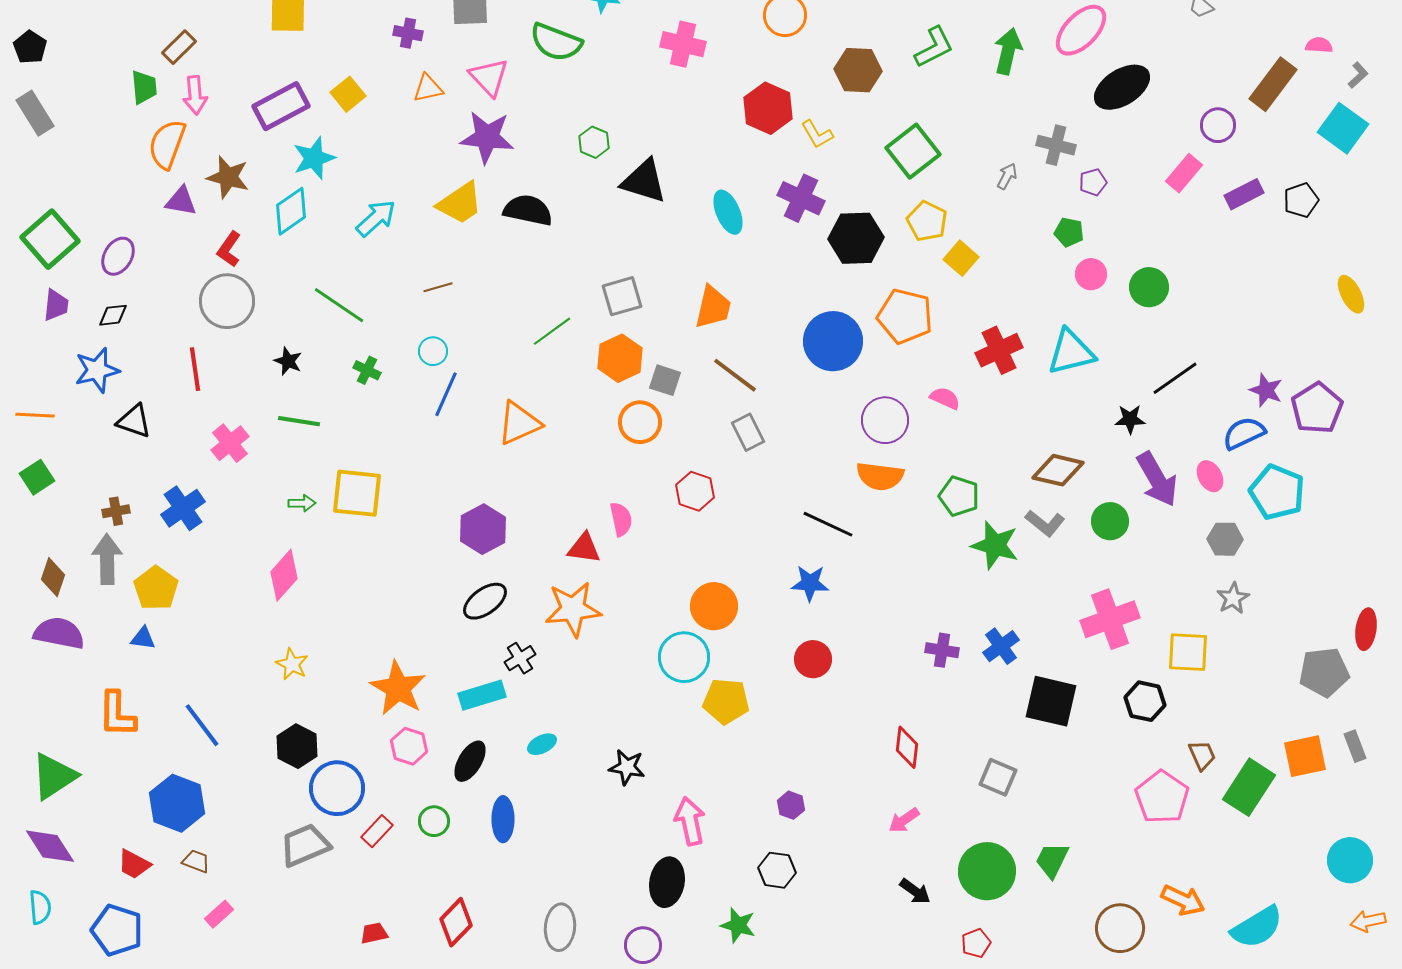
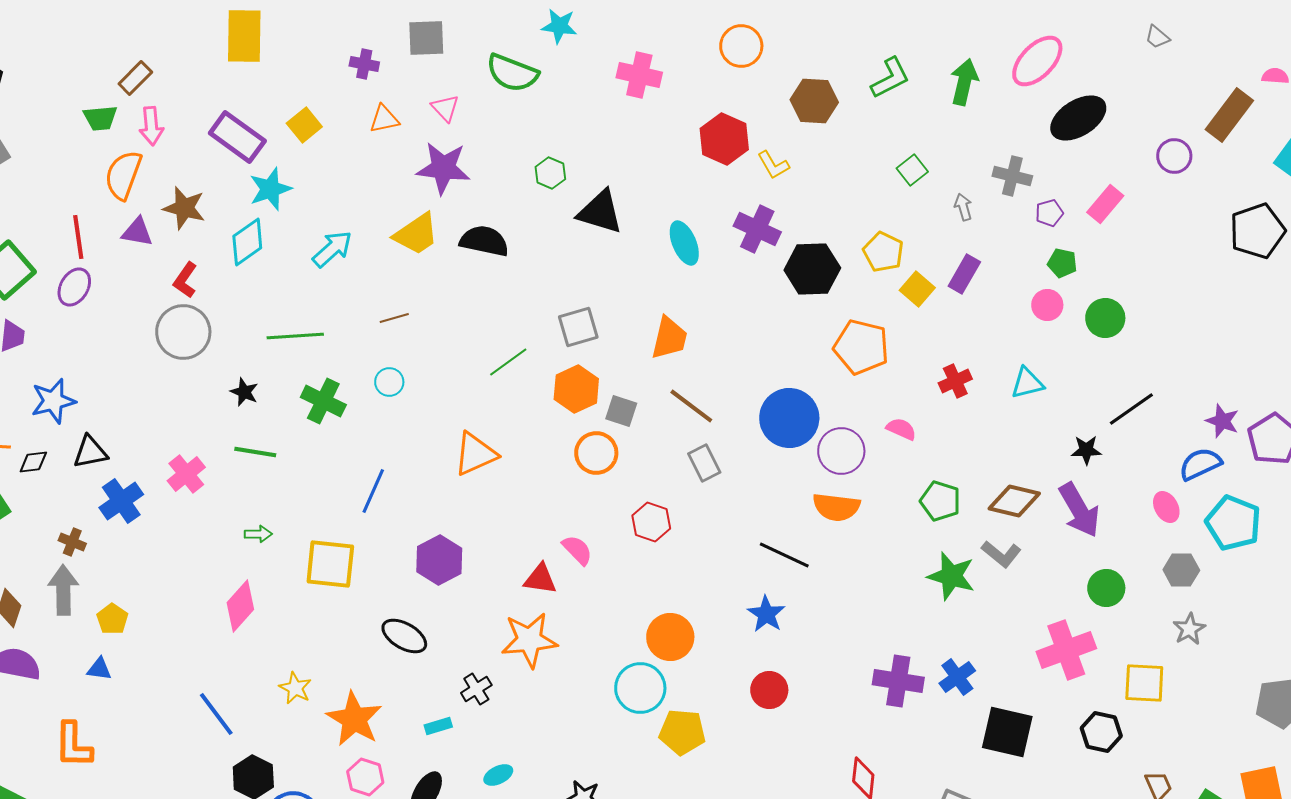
pink triangle: (489, 77) -> (445, 108), size x0.7
green trapezoid: (144, 87) -> (100, 118), turned 90
purple rectangle: (281, 106) -> (237, 137), turned 64
green square: (913, 151) -> (912, 170), moved, size x0.6
pink rectangle: (1184, 173) -> (1105, 204), moved
gray arrow: (1007, 176) -> (963, 207), turned -44
purple rectangle: (1244, 194) -> (964, 274), moved, turned -33
black pentagon: (1301, 200) -> (1257, 231), size x1.6
green pentagon: (1069, 232) -> (1062, 263), moved
green line: (339, 305) -> (295, 336), turned -38
black diamond: (113, 315) -> (33, 462), moved
blue circle: (833, 341) -> (789, 418), moved
red cross: (999, 350) -> (955, 381), size x0.7
cyan triangle: (1071, 352) -> (1027, 383), size x0.7
red line: (195, 369) -> (78, 237), moved
green cross: (367, 370) -> (323, 401), size x1.6
blue line: (446, 394) -> (373, 491), moved
black triangle: (134, 421) -> (90, 452), turned -30
purple arrow: (1157, 479) -> (1079, 510), moved
yellow square: (357, 493) -> (330, 564), moved
green pentagon: (959, 496) -> (940, 501), moved
blue cross: (183, 508) -> (121, 501), moved
brown cross: (116, 511) -> (72, 542), turned 32
pink semicircle: (621, 519) -> (577, 550), turned -32
green circle: (1110, 521) -> (1106, 588), moved
blue star: (810, 583) -> (766, 614), turned 30
yellow pentagon: (156, 588) -> (112, 619), size x0.7
black ellipse: (485, 601) -> (404, 636), moved, turned 66
purple cross: (942, 650) -> (898, 681), size x1.5
yellow star: (292, 664) -> (295, 688), moved
cyan rectangle: (482, 695) -> (438, 726), size x0.6
blue line: (202, 725) -> (216, 714), moved

